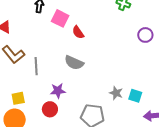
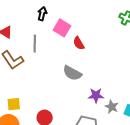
gray line: (36, 66) -> (35, 44), moved
purple star: (58, 91) -> (96, 95), moved

